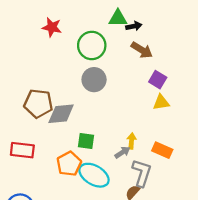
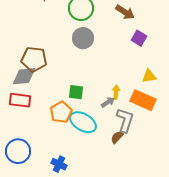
yellow triangle: (161, 102) -> (149, 76), moved
gray diamond: (61, 114) -> (24, 76), moved
orange rectangle: (162, 150) -> (143, 100), size x1.4

